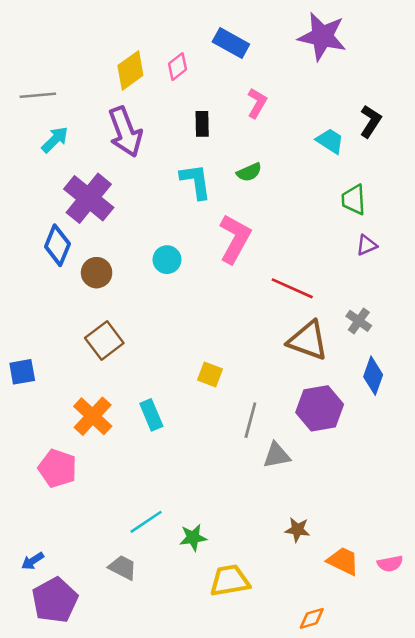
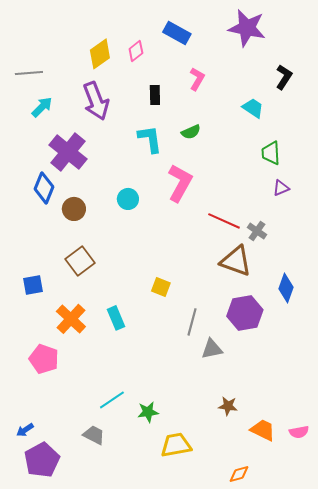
black L-shape: (371, 121) -> (284, 77), moved
gray cross: (359, 321) -> (257, 231), moved
blue square: (22, 372) -> (33, 285), moved

